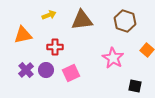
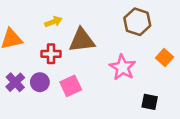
yellow arrow: (49, 15) -> (53, 22), moved
brown triangle: (82, 20) -> (82, 40), moved

